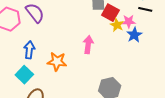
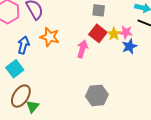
red square: (110, 13) -> (98, 33), moved
orange star: (57, 62) -> (50, 37), moved

